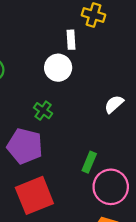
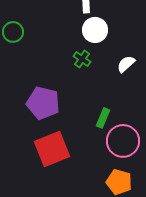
white circle: (58, 68) -> (95, 30), moved
green cross: (43, 111) -> (82, 59), moved

